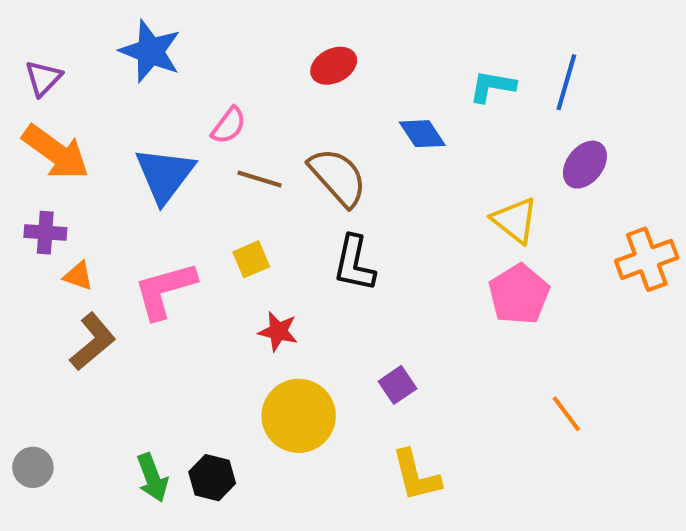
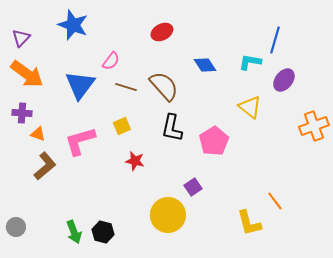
cyan L-shape: (492, 86) -> (250, 62), moved
pink pentagon: (519, 294) -> (214, 141), moved
yellow circle: (299, 416) -> (168, 215), moved
yellow L-shape: (416, 476) -> (249, 223), moved

